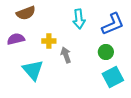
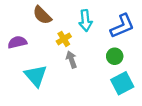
brown semicircle: (26, 13) -> (42, 15), moved, turned 66
yellow cross: (49, 41) -> (64, 39), moved, turned -32

